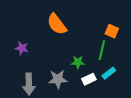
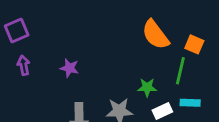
orange semicircle: (57, 24) -> (155, 35), moved
cyan rectangle: (109, 73) -> (190, 103), turned 40

